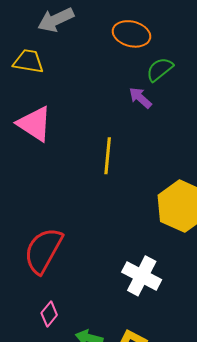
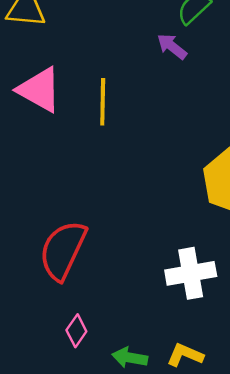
yellow line: (108, 156) -> (103, 102), moved
white cross: (142, 276) -> (191, 273), turned -33

